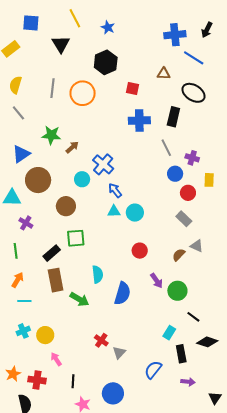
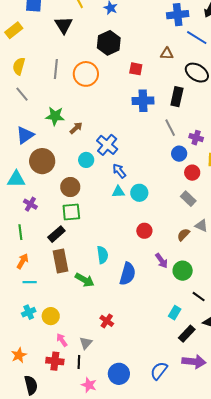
green square: (76, 238) -> (71, 212), moved
gray triangle: (119, 352) -> (86, 343), moved
black rectangle: (181, 354) -> (187, 334), turned 54
blue semicircle: (153, 370) -> (159, 371), moved
red cross: (37, 380) -> (55, 361), moved
purple arrow: (188, 382) -> (194, 362), size x1.6

